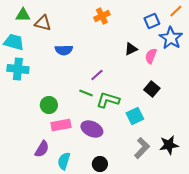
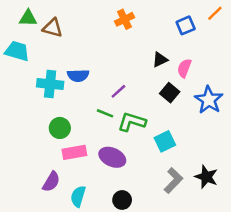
blue star: (171, 38) -> (209, 100), moved
blue semicircle: (64, 50) -> (78, 75), moved
cyan cross: (18, 69) -> (50, 84), moved
black square: (152, 89) -> (170, 93), moved
black star: (169, 145) -> (206, 177), turned 30

